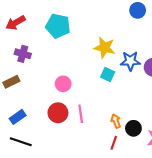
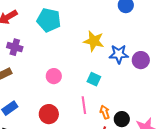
cyan square: (108, 74) -> (94, 79), moved
red circle: (58, 113) -> (49, 114), moved
pink line: (81, 114) -> (84, 105), moved

